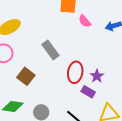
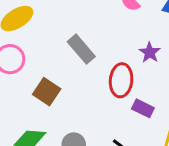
purple star: (97, 76) -> (150, 52), moved

